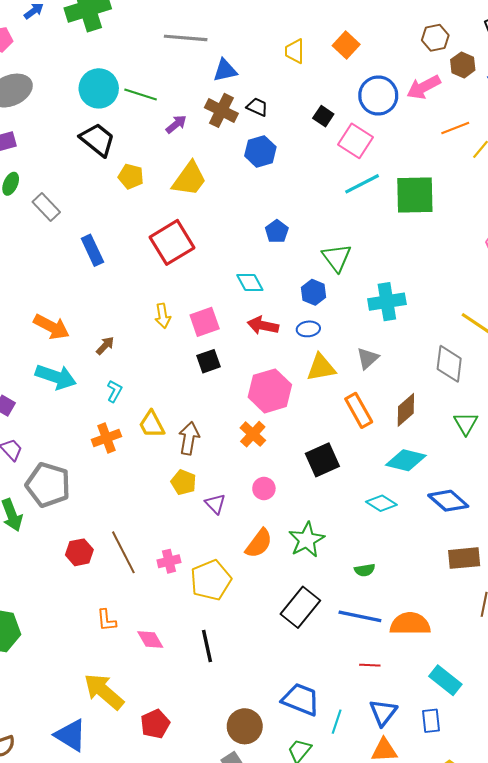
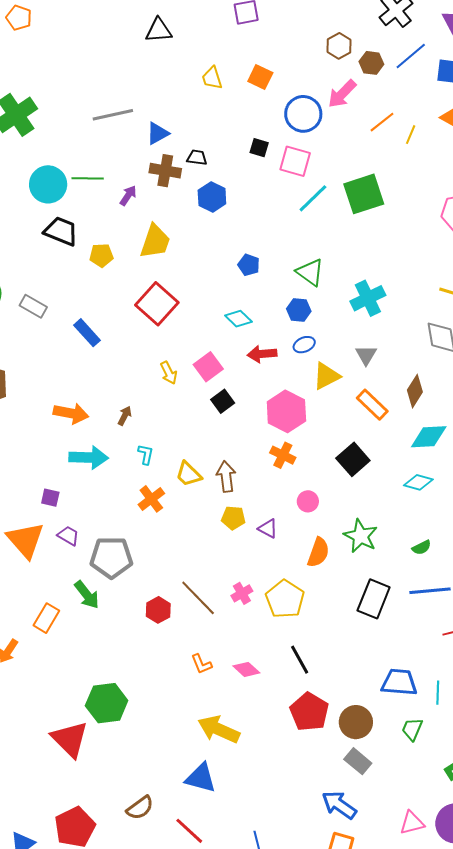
yellow trapezoid: (295, 51) -> (212, 78), moved
red pentagon: (155, 724) -> (309, 712), moved, size x1.4

